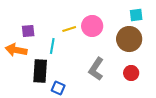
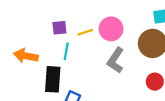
purple square: (28, 31) -> (59, 28), moved
gray L-shape: (96, 69) -> (116, 60), moved

